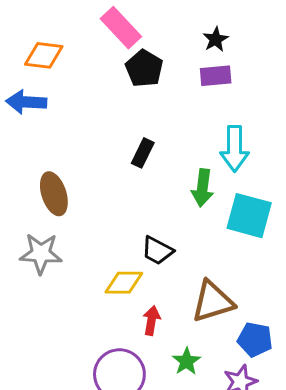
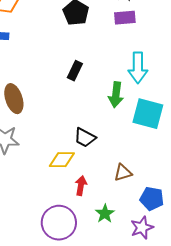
brown triangle: (213, 302) -> (123, 173), size x0.6

